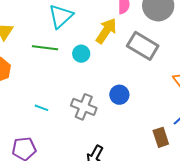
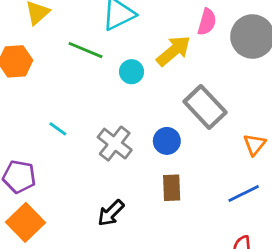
gray rectangle: (143, 46) -> (205, 107), moved
brown rectangle: (161, 137) -> (172, 188), moved

